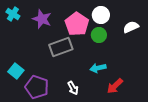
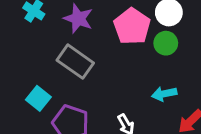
gray rectangle: (61, 47) -> (75, 62), moved, turned 55

